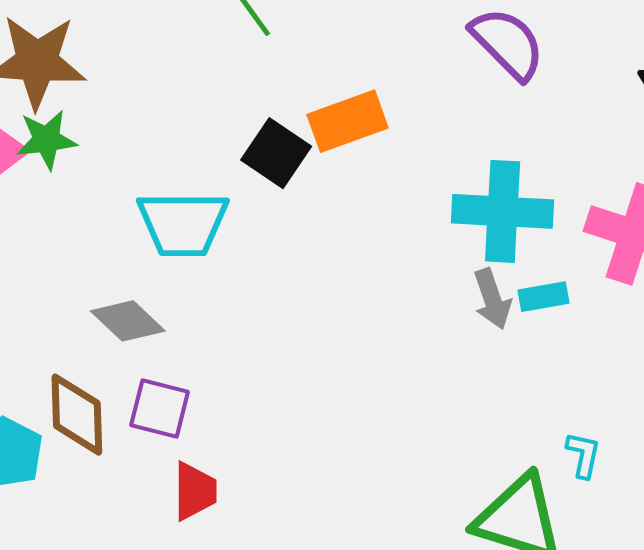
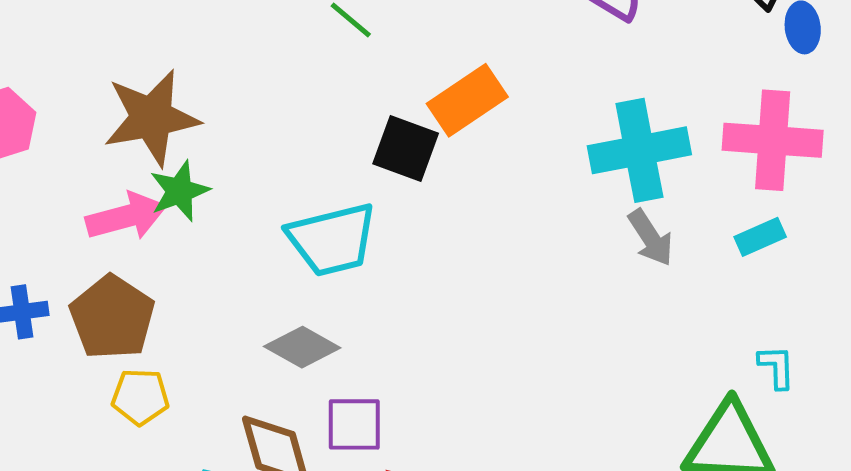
cyan rectangle: (544, 297) -> (760, 237), moved

